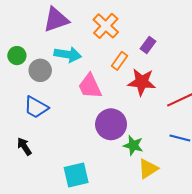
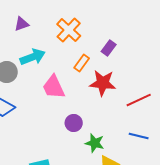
purple triangle: (56, 20) -> (22, 24), size x0.6
cyan arrow: (68, 54) -> (33, 57), turned -30
purple circle: (111, 124) -> (74, 123), size x0.6

